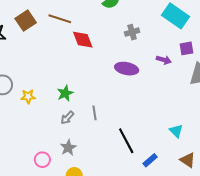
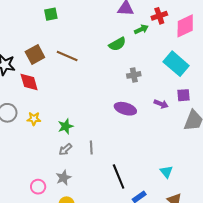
red diamond: (83, 40) -> (29, 82), moved
yellow star: (28, 97) -> (34, 119), moved

